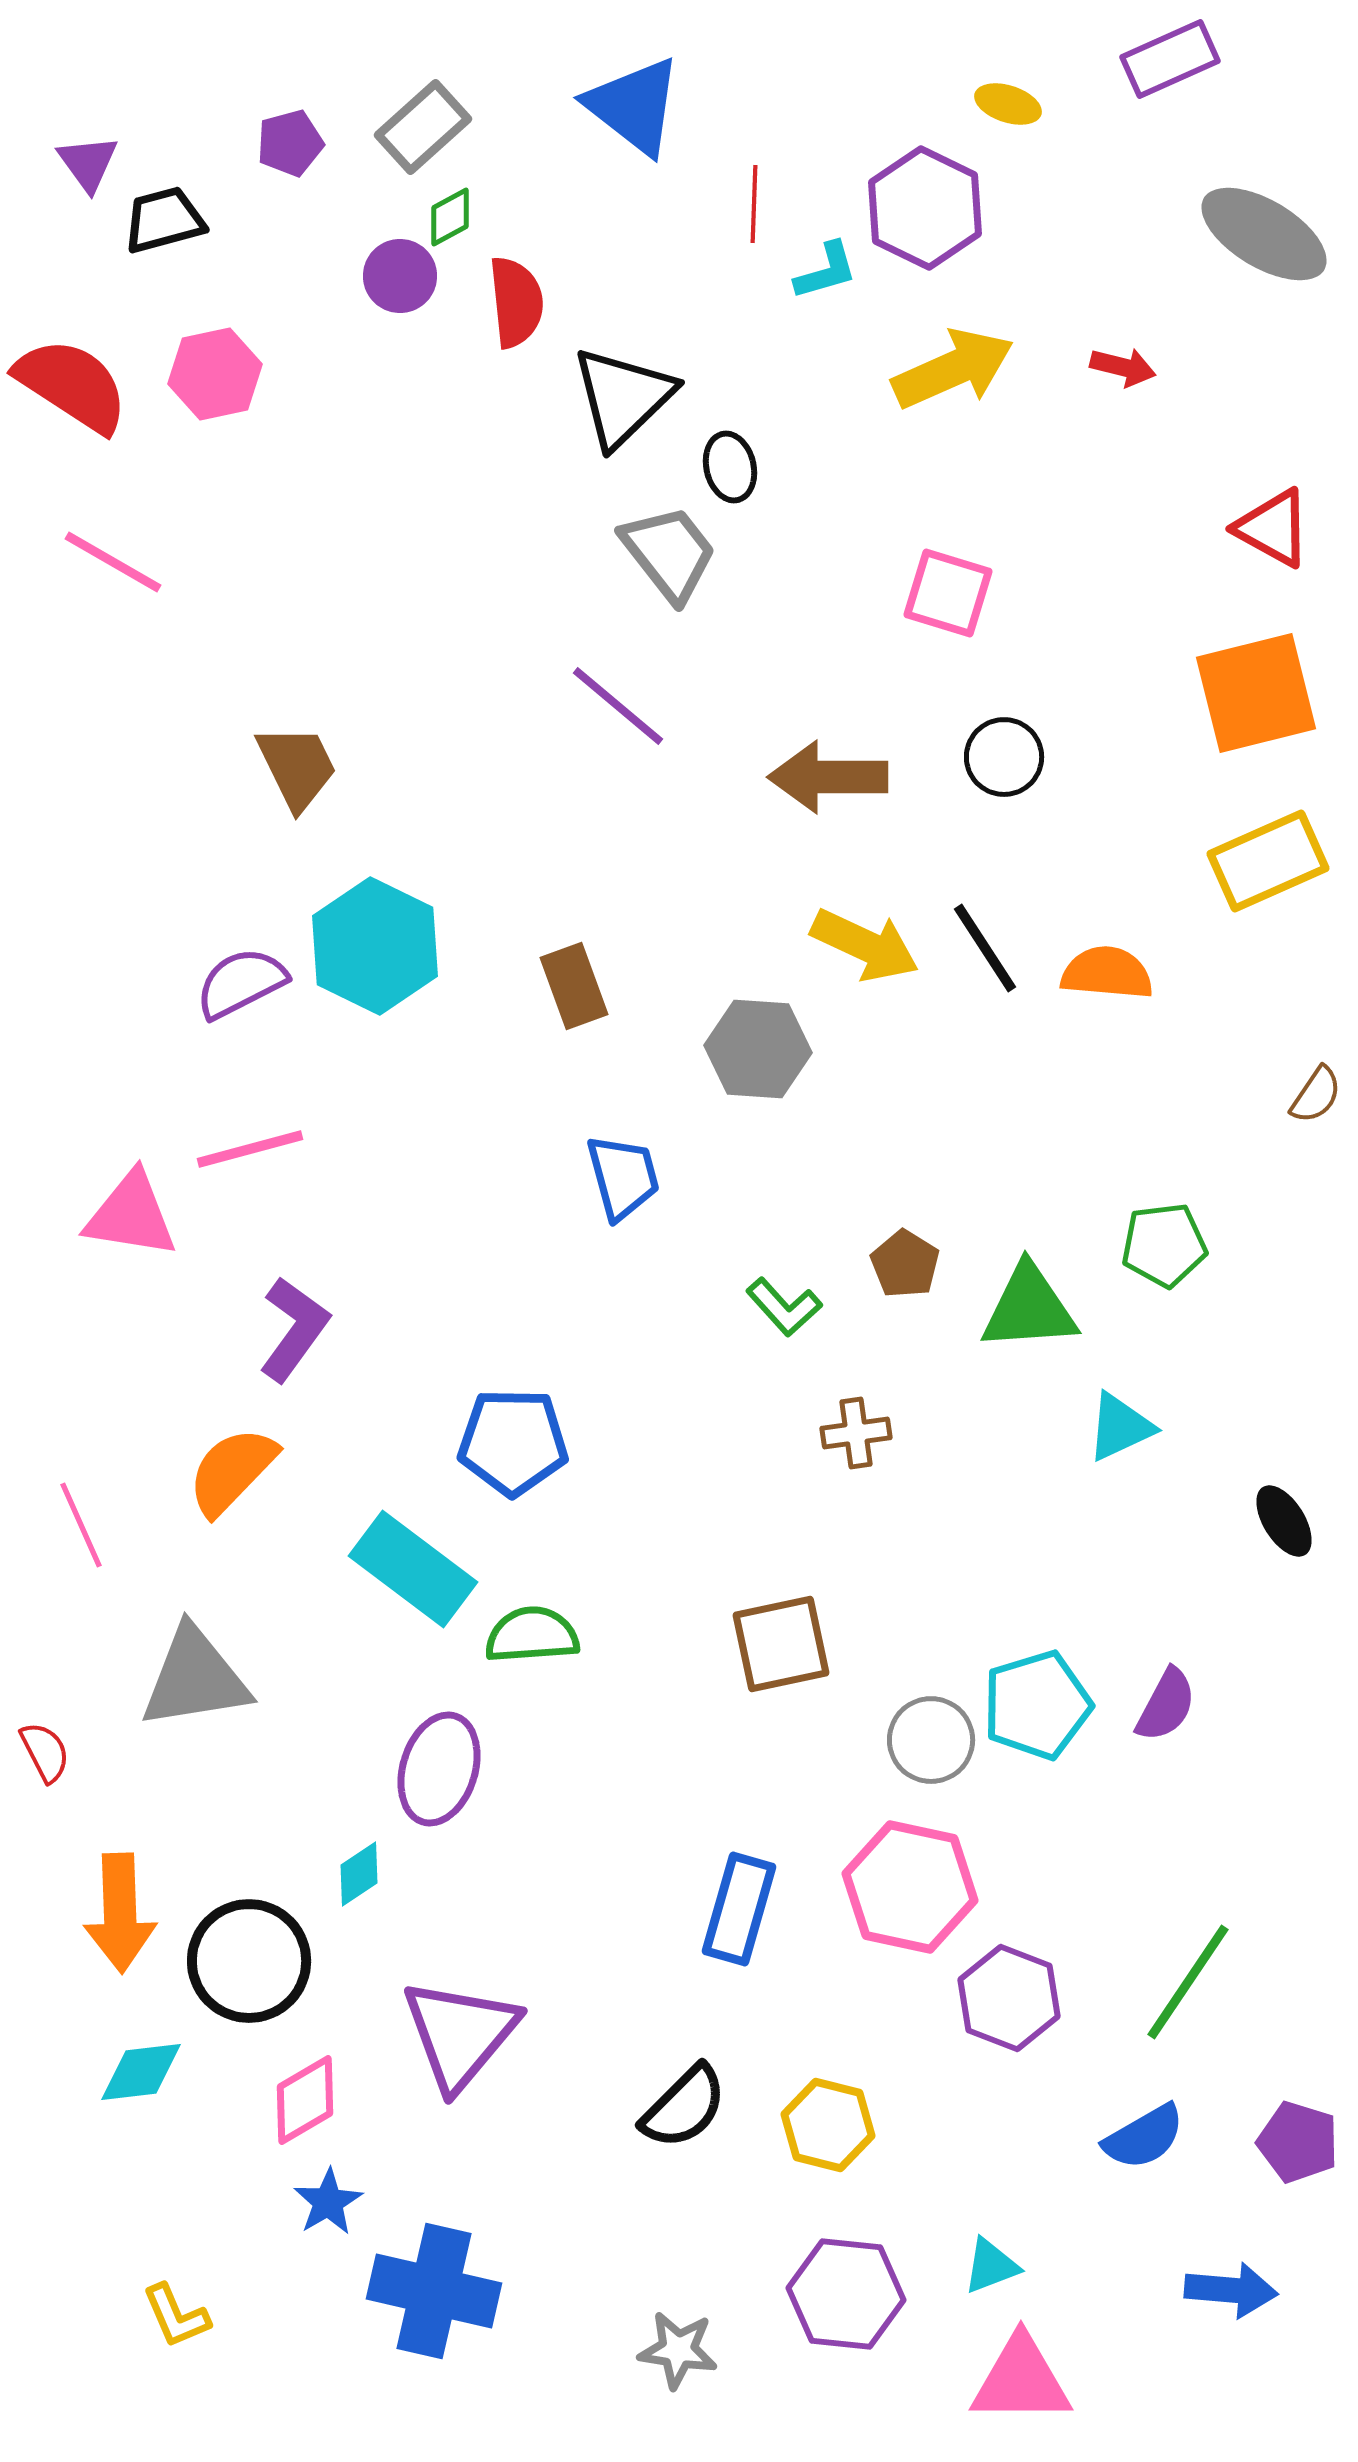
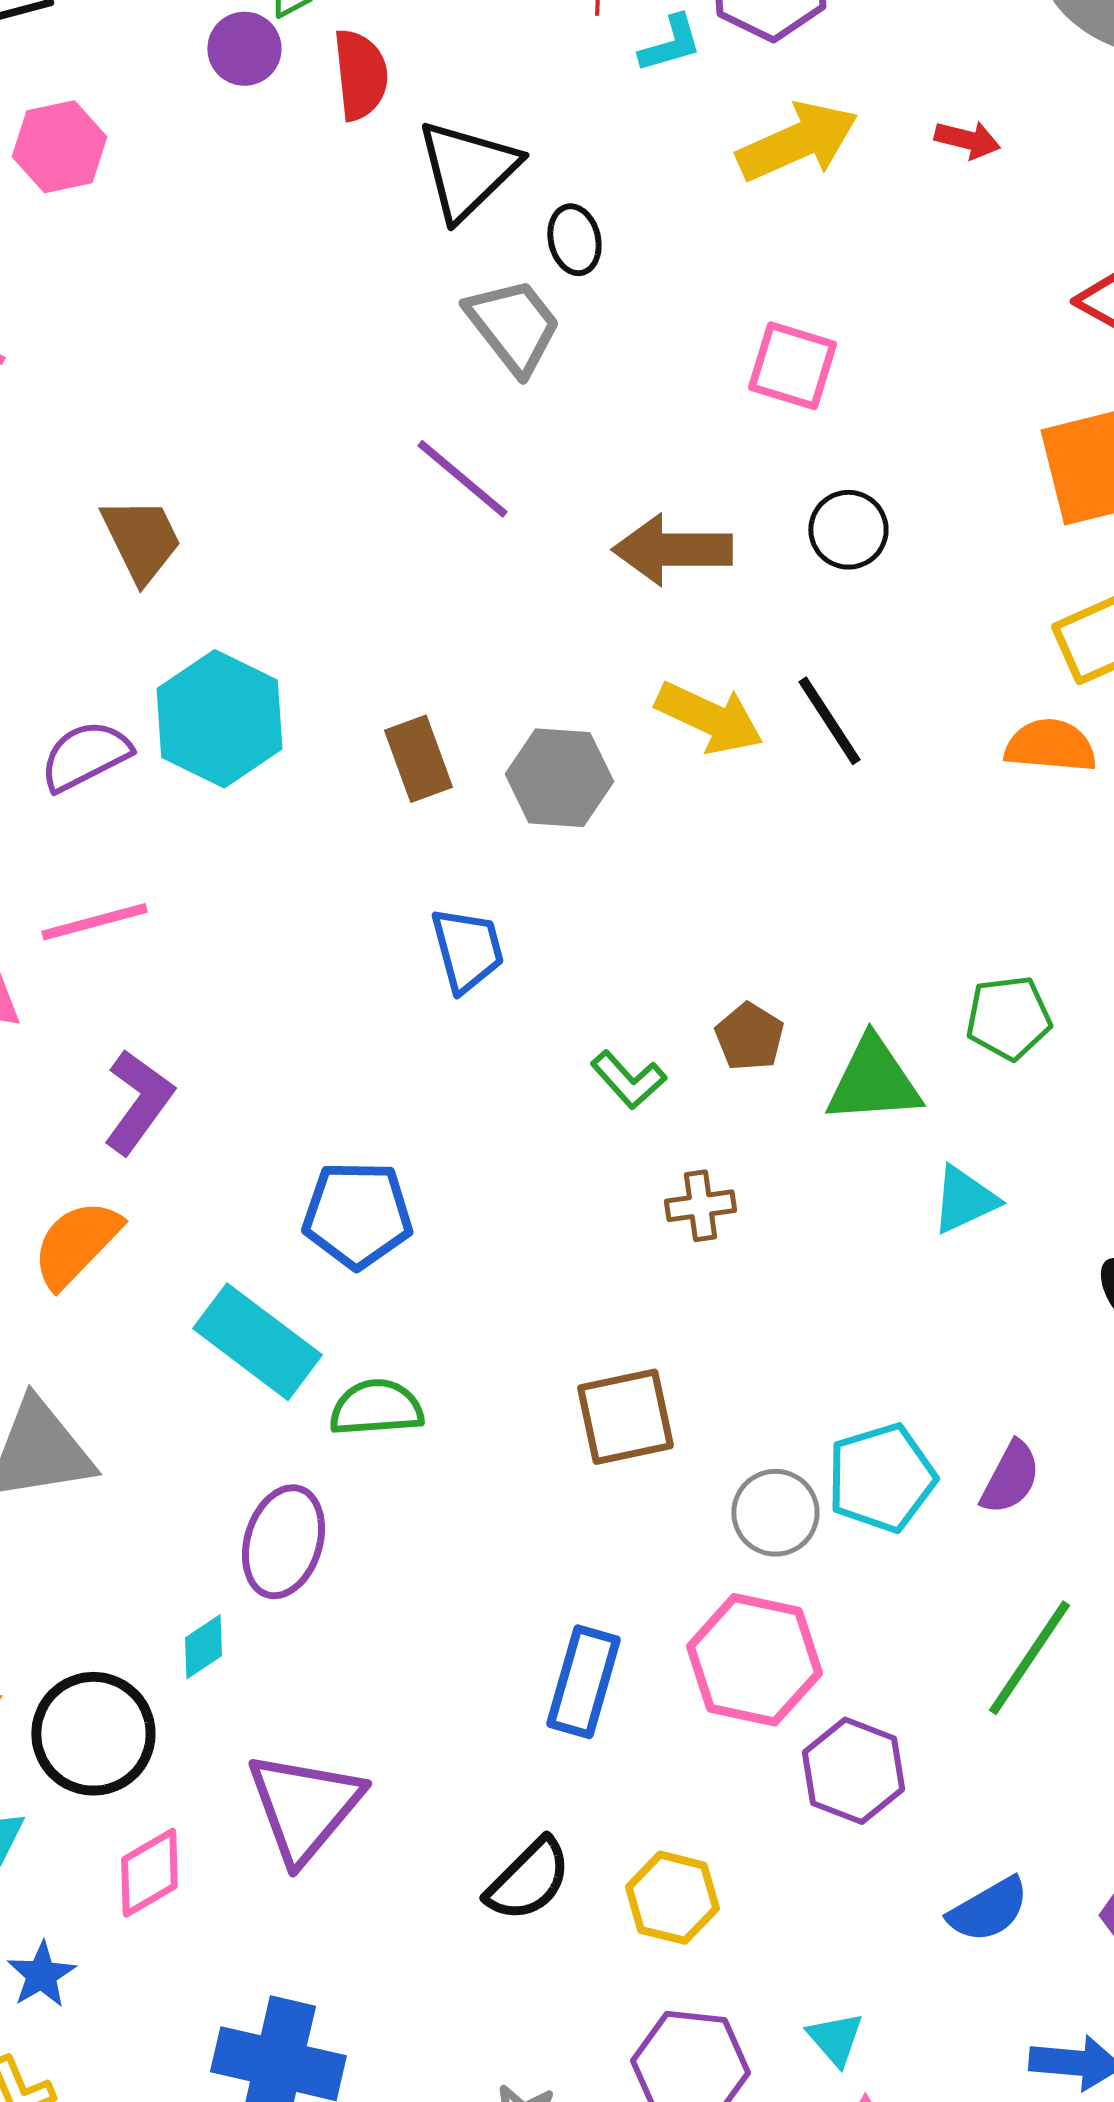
orange semicircle: (1107, 973) -> (1050, 746), moved
gray hexagon: (758, 1049) -> (559, 778), moved
green line: (1188, 1982) -> (1029, 1658), moved
blue star: (328, 2202) -> (41, 1975), moved
cyan triangle: (991, 2266) -> (835, 2039), turned -50

